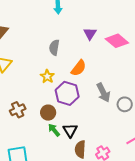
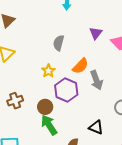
gray arrow: (103, 93) -> (96, 80), moved
green arrow: (54, 130) -> (49, 125), size x1.5
black triangle: (70, 130) -> (96, 127), moved, turned -42

